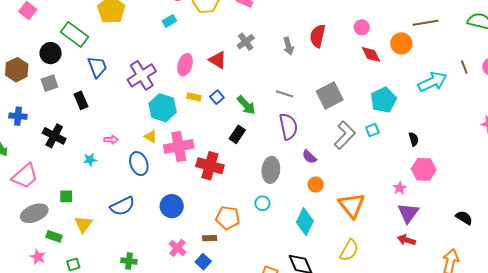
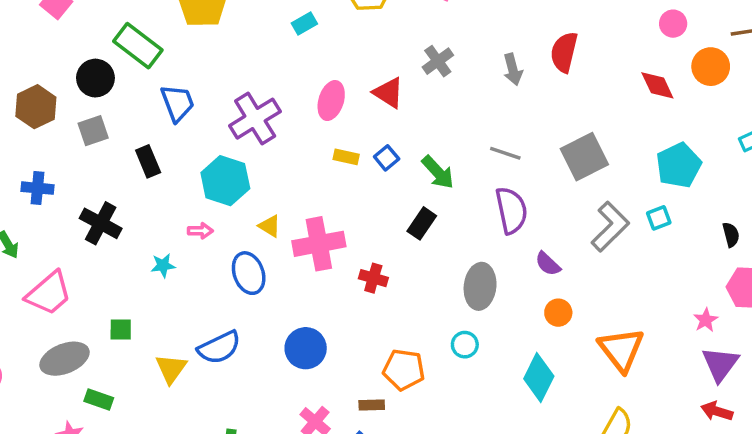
pink circle: (362, 27) -> (673, 24), moved
cyan hexagon: (163, 108) -> (225, 181), moved
red cross: (210, 166) -> (373, 278), size x0.6
yellow triangle: (83, 224) -> (171, 369), moved

